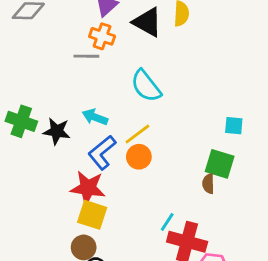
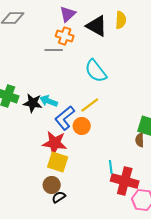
cyan arrow: (95, 117) -> (49, 101), moved
orange circle: (139, 157) -> (82, 126), moved
cyan line: (167, 222) -> (111, 167), turned -40

